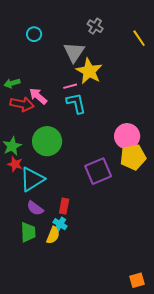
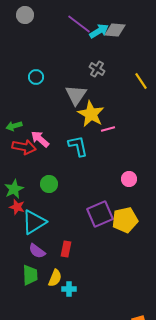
pink line: (70, 86) -> (108, 129), moved
pink circle: (127, 136) -> (129, 179), size x0.6
green circle: (47, 141) -> (49, 184), size x0.6
yellow pentagon: (133, 157) -> (125, 220), moved
cyan cross: (60, 224) -> (69, 289), moved, turned -32

